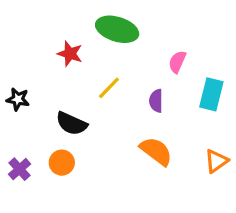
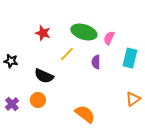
green ellipse: (117, 29) -> (84, 32), moved
orange semicircle: (156, 151) -> (85, 114), moved

